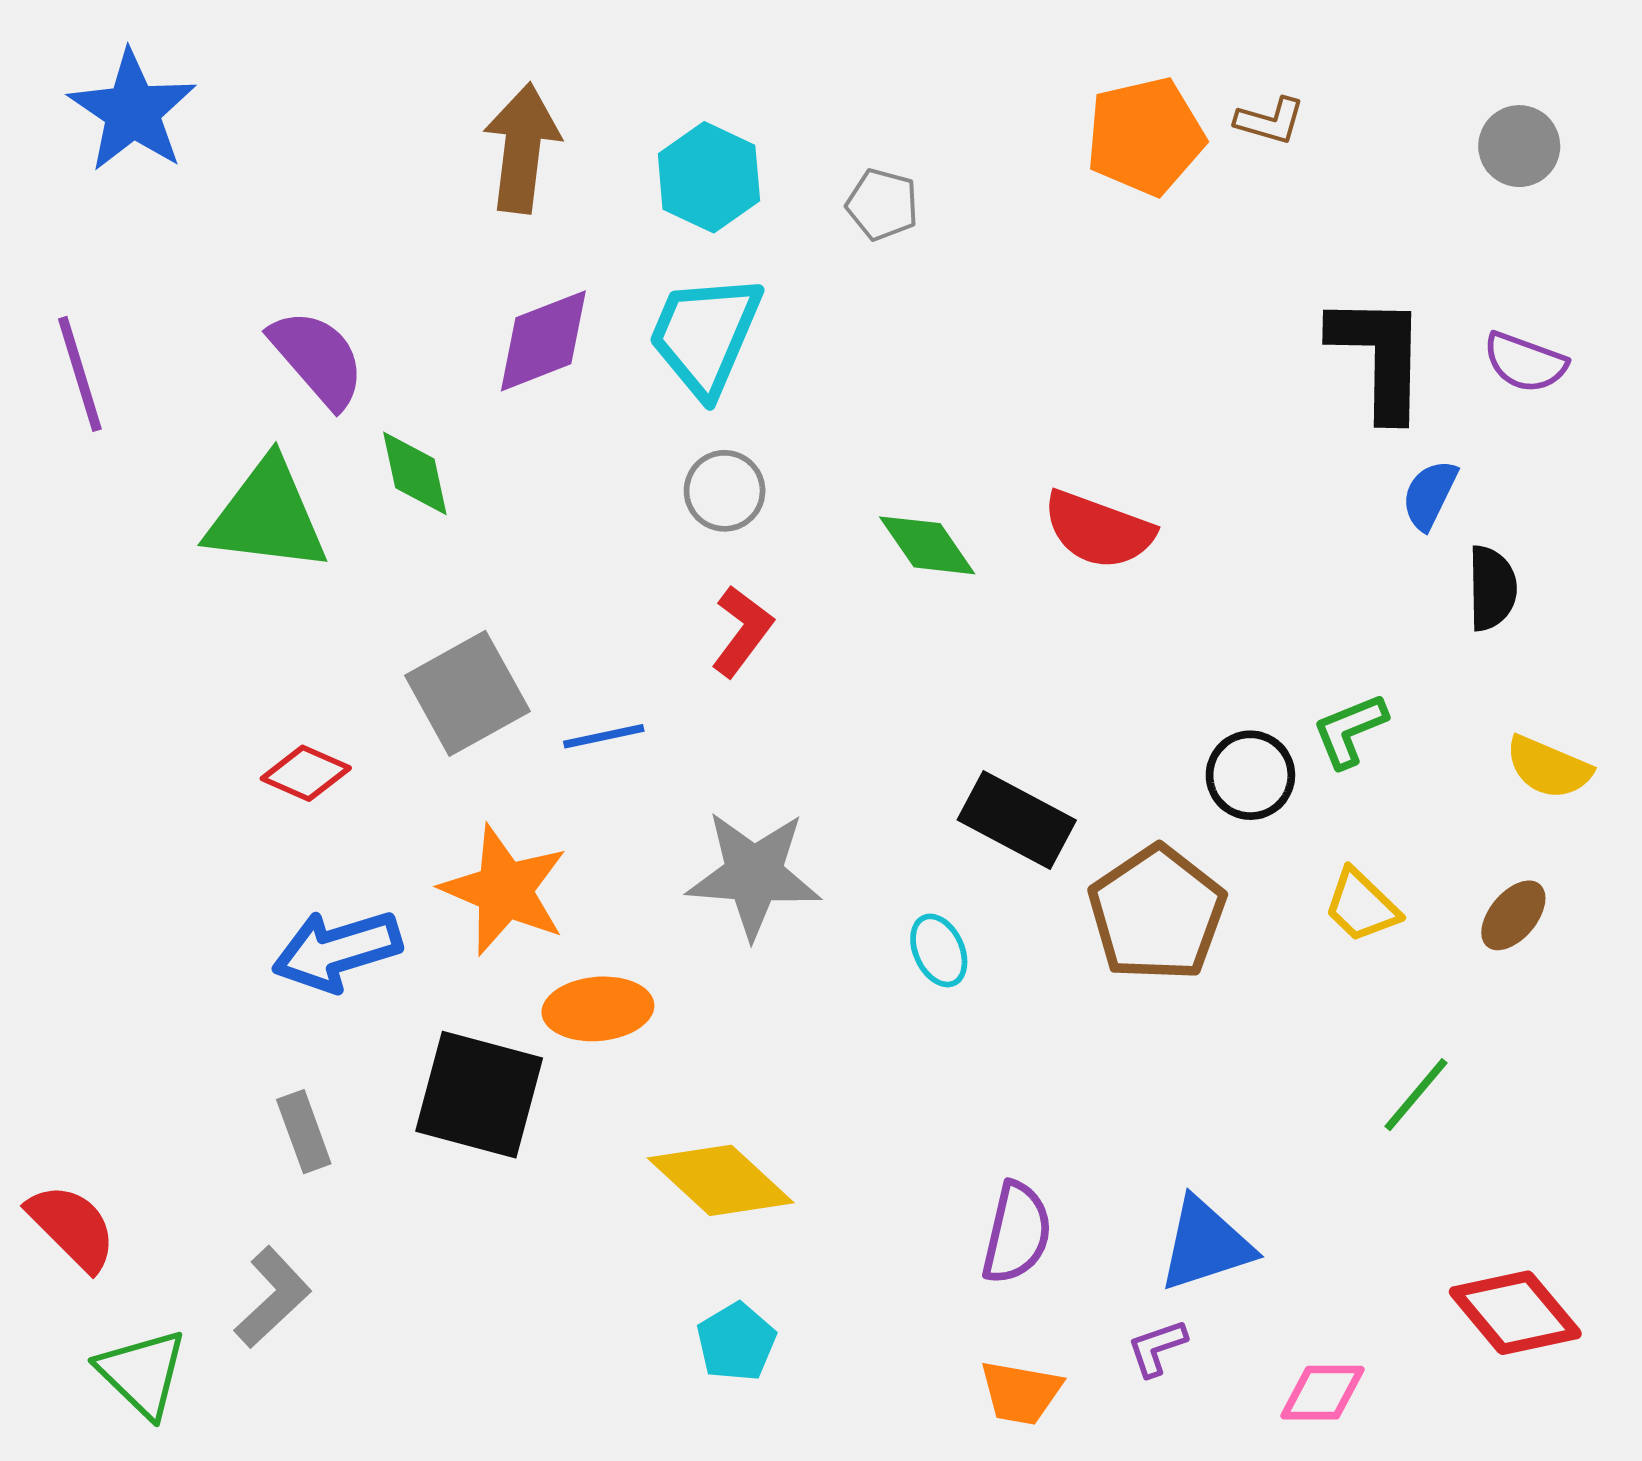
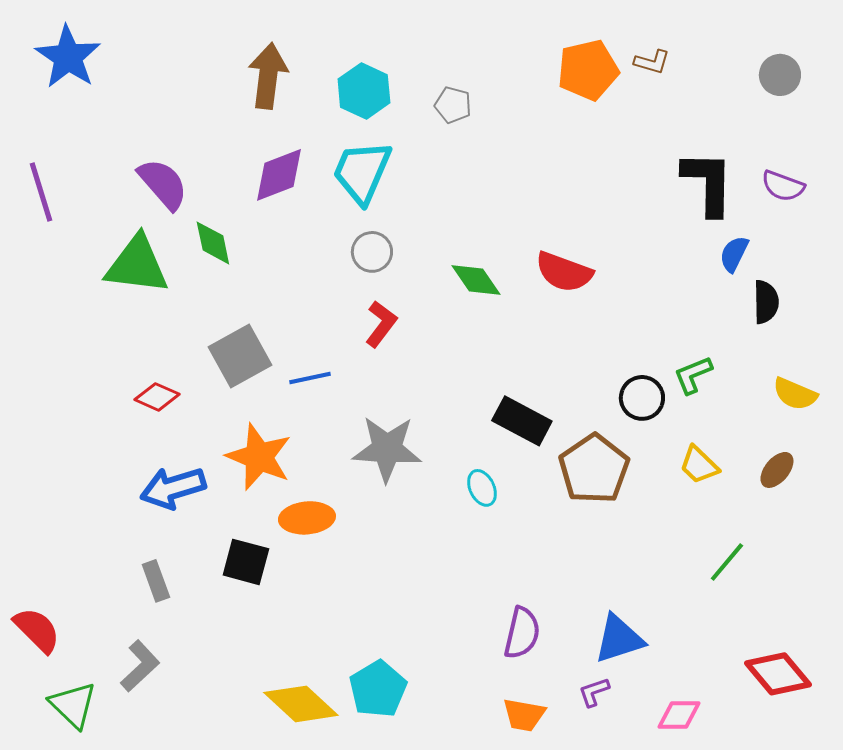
black square: (479, 1095) -> (246, 562), size x0.7
yellow diamond: (721, 1180) -> (301, 704), moved
cyan pentagon: (736, 1342) -> (378, 689), size x1.4

